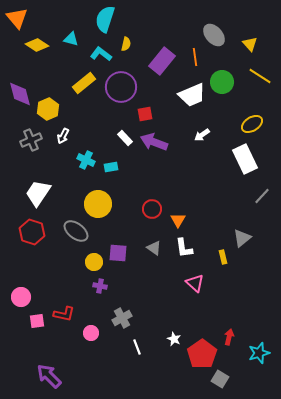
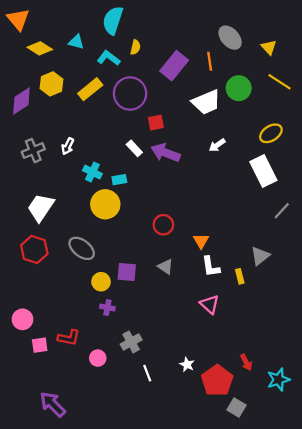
purple diamond: (20, 94) -> (21, 101), turned 72
yellow hexagon: (48, 109) -> (52, 84), moved
yellow circle: (98, 204) -> (105, 204), moved
orange triangle: (178, 220) -> (201, 241), moved
white L-shape: (184, 248) -> (211, 267), moved
red arrow: (229, 337) -> (246, 362), turned 140

